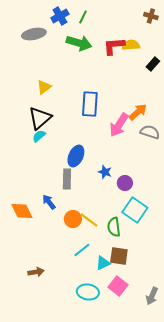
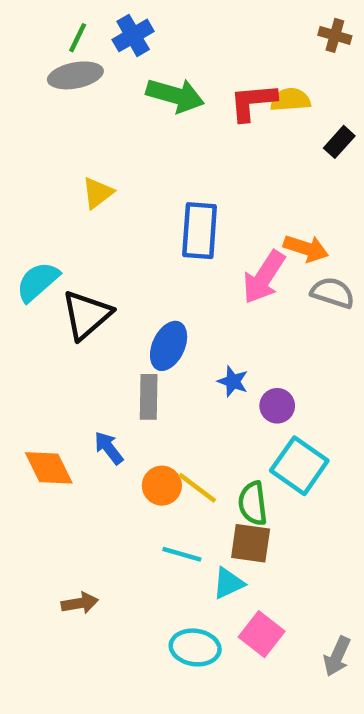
green line: (83, 17) -> (78, 38), moved
orange arrow: (138, 112) -> (306, 248), turned 60
black triangle: (40, 118) -> (86, 315), moved
cyan semicircle: (39, 136) -> (38, 282), moved, size x1.5
cyan line: (82, 250) -> (182, 554), turned 54
brown square: (119, 256) -> (251, 543), moved

